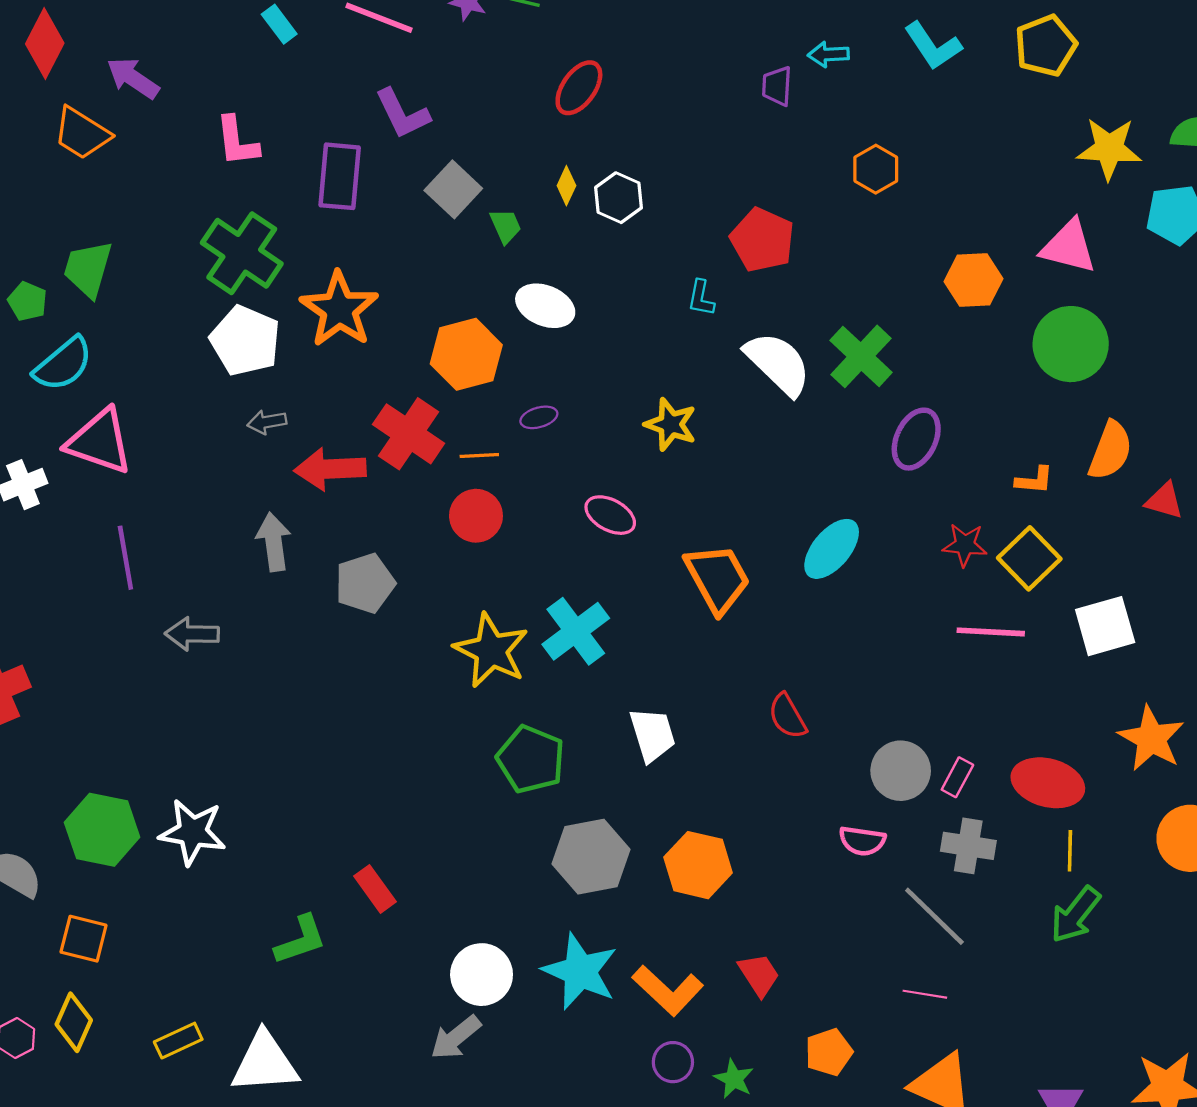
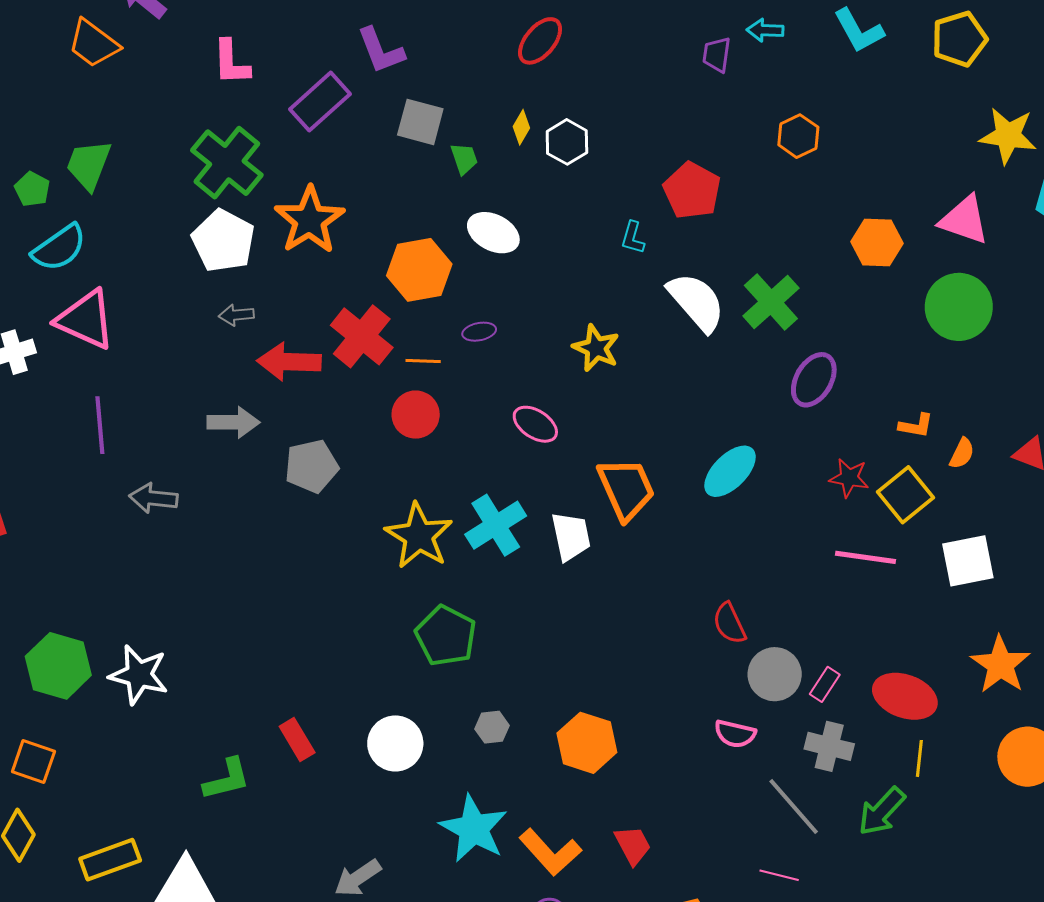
purple rectangle: (340, 176) -> (320, 102), turned 38
gray square: (453, 189) -> (420, 122), turned -33
orange semicircle: (1110, 451) -> (962, 453), moved, size x0.6
gray arrow: (274, 542) -> (233, 422), turned 93
red semicircle: (787, 716) -> (729, 623), moved
white trapezoid: (653, 735) -> (571, 536), moved
gray hexagon: (591, 857) -> (492, 727), size x0.5
green arrow: (1075, 915) -> (882, 811), moved
white circle: (482, 975) -> (395, 743), moved
yellow rectangle: (178, 1041) -> (110, 860), size x1.4

